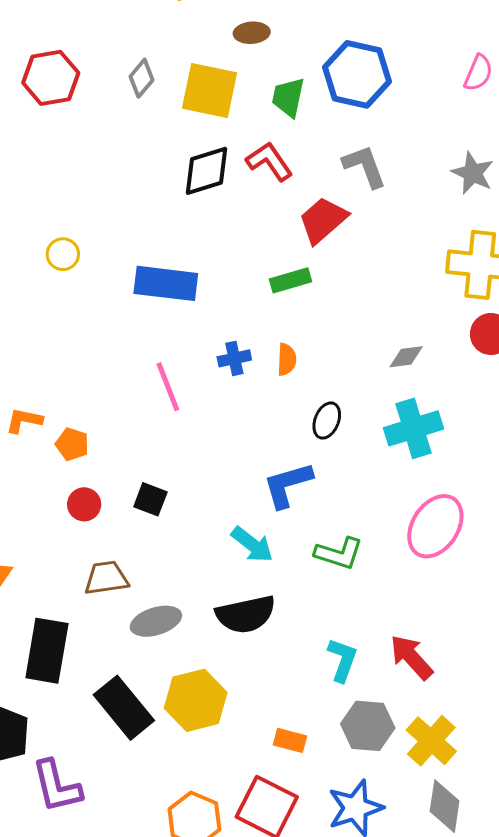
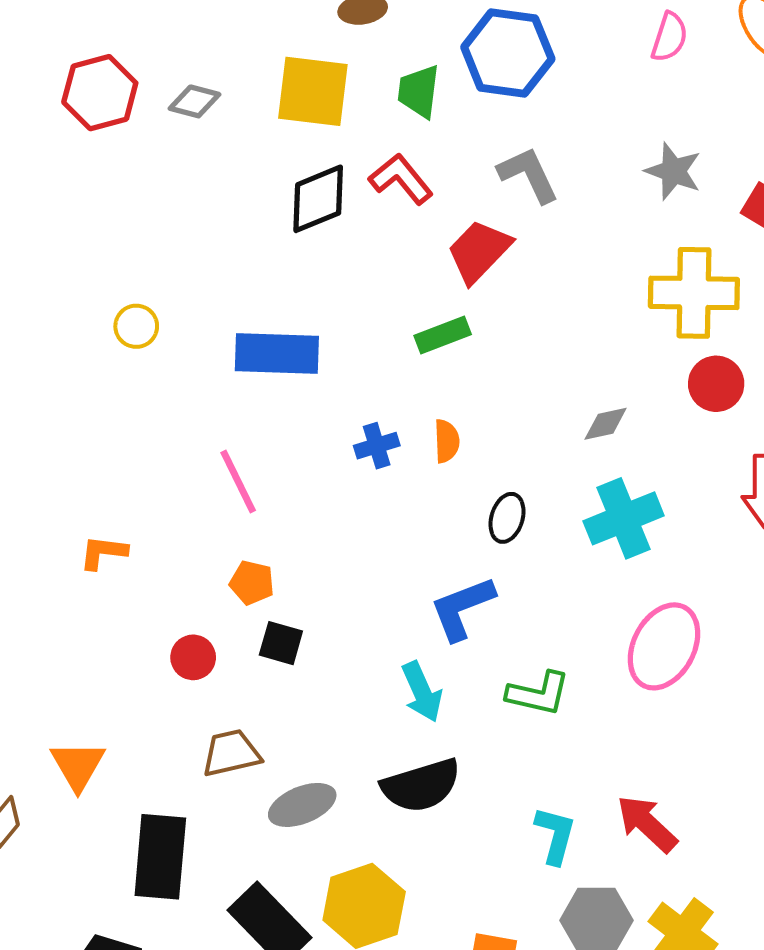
gray diamond: (141, 78) -> (194, 101), moved, turned 69
pink line: (168, 387) -> (238, 481), moved
orange pentagon: (72, 444) -> (252, 583), moved
cyan arrow: (252, 545) -> (422, 692), turned 33

